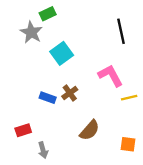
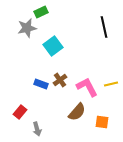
gray star: (31, 32) -> (27, 28), turned 30
pink L-shape: (111, 76) -> (87, 87), moved
red rectangle: (23, 130) -> (20, 112), turned -32
orange square: (128, 144) -> (102, 122), moved

